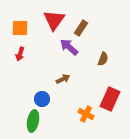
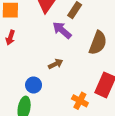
brown semicircle: (103, 59) -> (98, 43), size x1.6

